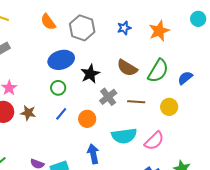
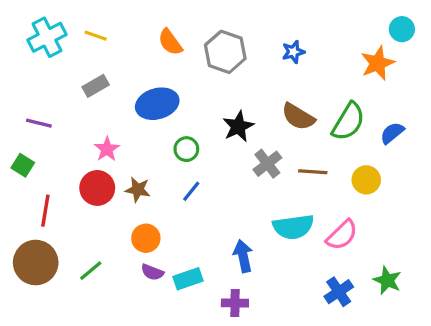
cyan circle: (198, 19) -> (402, 29), moved
orange star: (159, 31) -> (378, 63), moved
blue ellipse: (61, 60) -> (157, 104), moved
orange circle: (87, 119) -> (146, 238), moved

